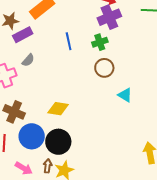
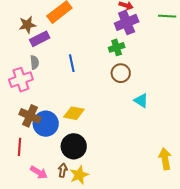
blue line: (69, 41) -> (72, 63), moved
gray semicircle: (28, 60) -> (35, 62), moved, turned -48
blue circle: (32, 136) -> (46, 124), moved

